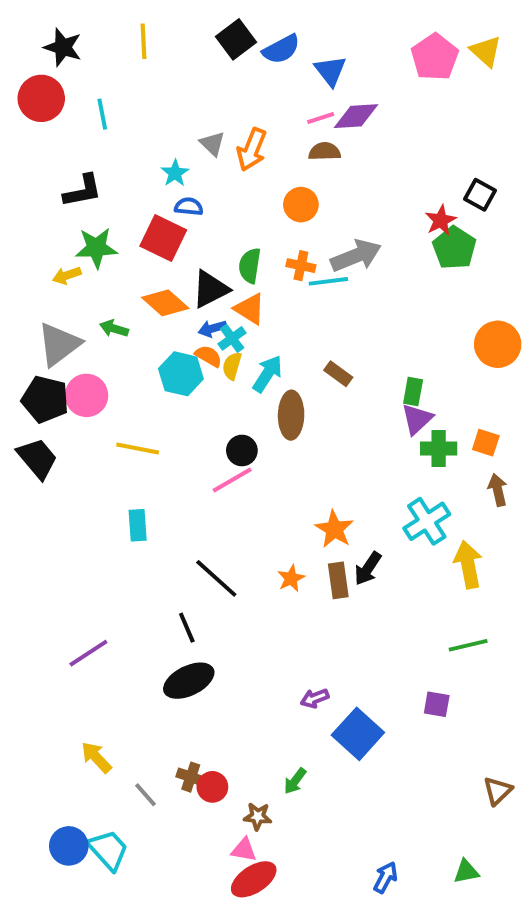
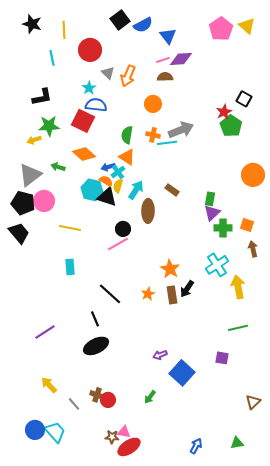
yellow line: (144, 41) -> (64, 30), moved
red circle: (41, 98) -> (90, 50), moved
blue semicircle: (189, 207) -> (96, 105), size x1.5
black triangle: (210, 289) -> (107, 197), moved, turned 45
brown star: (258, 816) -> (112, 437), moved

